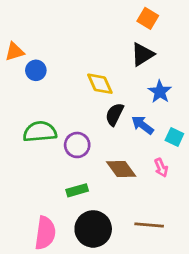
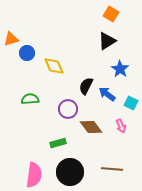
yellow diamond: (100, 84) -> (54, 66), moved
green semicircle: (40, 132) -> (30, 99), size x0.7
purple circle: (77, 145) -> (68, 109), moved

